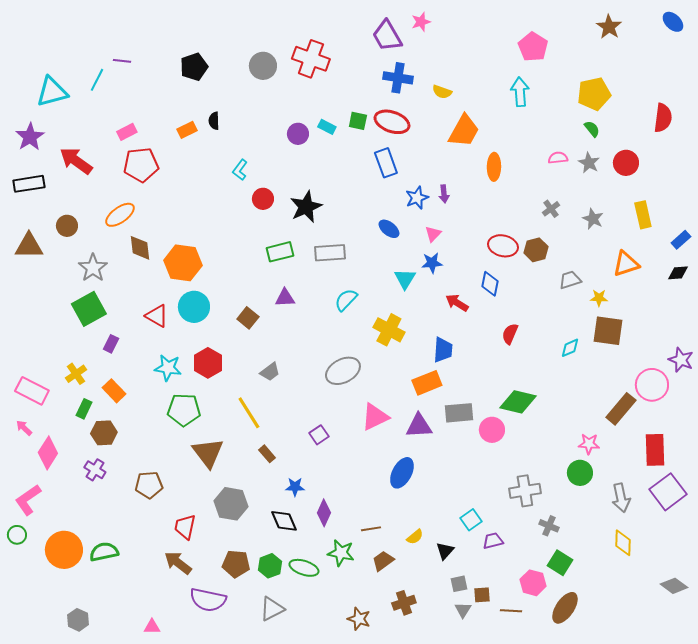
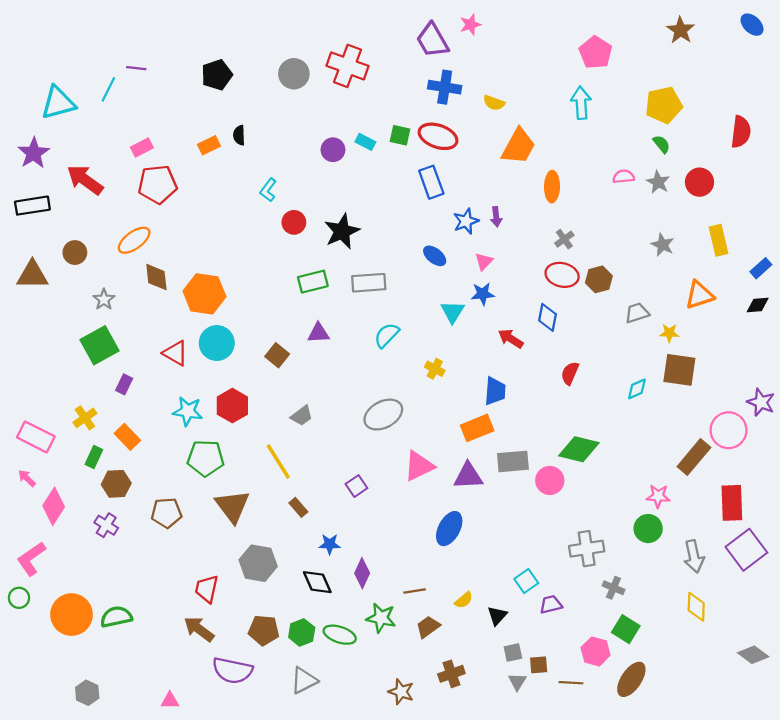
gray cross: (551, 209) -> (564, 239), moved
gray star: (93, 268) -> (104, 299), size x0.7
yellow cross: (389, 330) -> (435, 369), size x0.6
brown pentagon: (149, 485) -> (166, 513), moved

